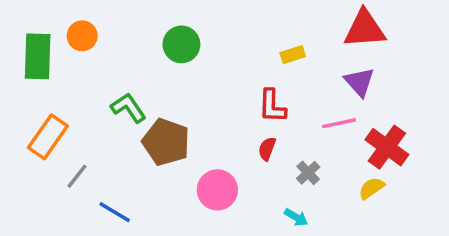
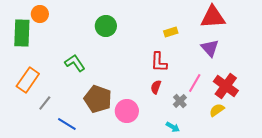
orange circle: (82, 36) -> (40, 14), moved
pink line: (339, 123) -> (195, 83), moved, turned -48
brown pentagon: (166, 142) -> (98, 99), moved

